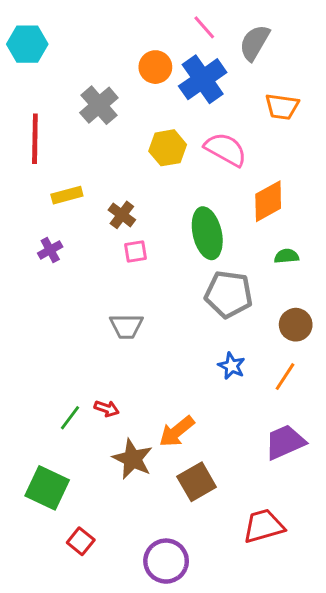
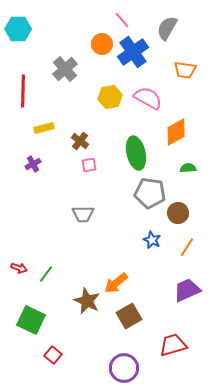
pink line: (204, 27) -> (122, 20), moved
brown circle: (296, 325) -> (178, 213), moved
red arrow: (107, 409) -> (19, 268), moved
purple circle: (166, 561) -> (124, 368), moved

